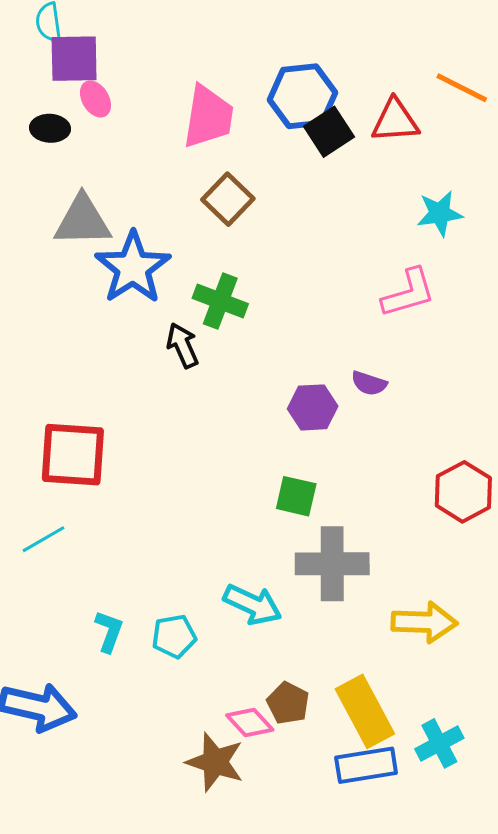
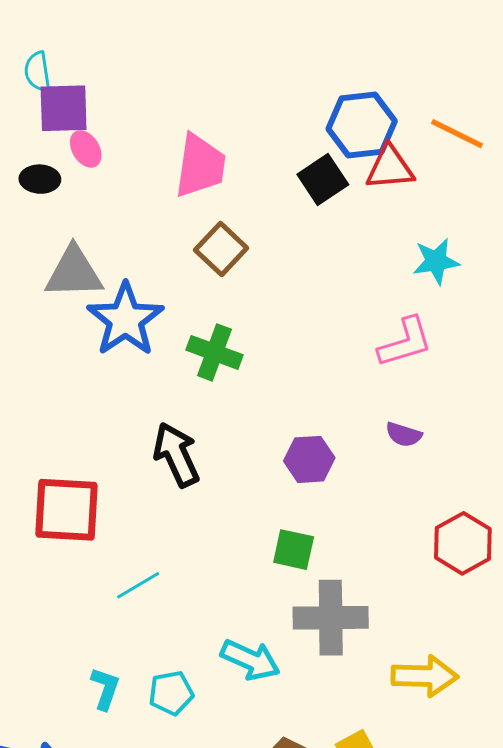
blue hexagon: (303, 96) -> (362, 125), moved
black arrow: (183, 345) -> (176, 455), moved, size x1.4
purple semicircle: (369, 383) -> (404, 435), moved
cyan line: (44, 539) -> (138, 585), moved

